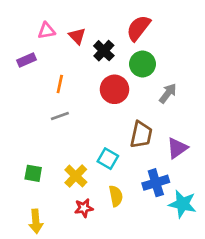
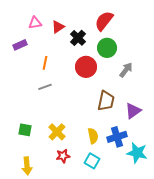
red triangle: (77, 36) -> (58, 27), turned 40
cyan square: (108, 159) -> (92, 161), moved
yellow semicircle: (116, 196) -> (93, 136), moved

